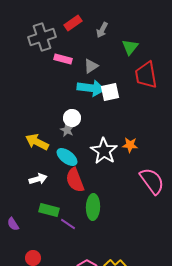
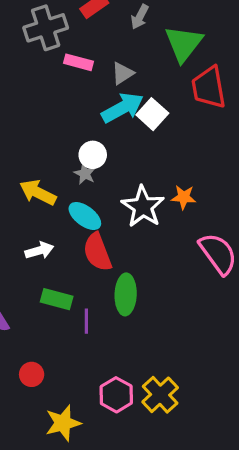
green triangle: (130, 47) -> (184, 43), size x1.5
cyan arrow: (91, 88) -> (122, 108), turned -36
white square: (110, 92) -> (152, 114), turned -36
purple line: (68, 224) -> (86, 321), turned 56

